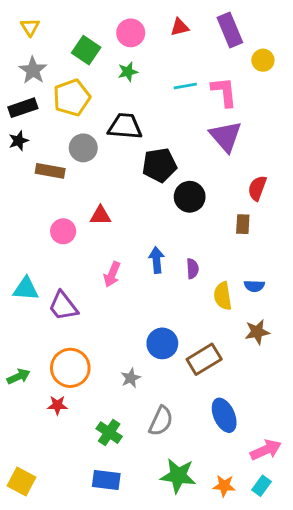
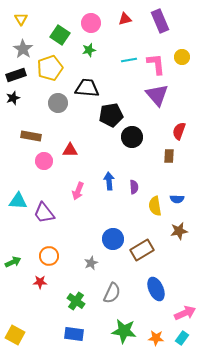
yellow circle: (263, 60) -> (182, 57), moved
brown rectangle: (50, 171) -> (31, 136), moved
orange circle: (70, 368) -> (49, 256), size x0.7

